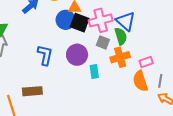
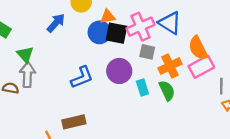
green semicircle: (121, 36) -> (167, 91), moved
blue L-shape: (45, 55) -> (82, 77), turned 65
pink rectangle: (146, 62) -> (201, 67), size x1.5
orange semicircle: (140, 81) -> (198, 48), moved

